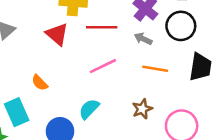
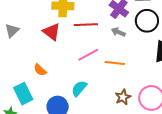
orange line: (155, 69) -> (115, 63), moved
brown star: (142, 109) -> (123, 97), moved

